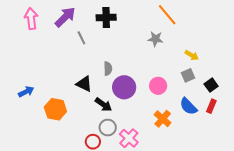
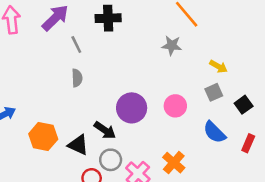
gray semicircle: (108, 68) -> (77, 78), moved
black triangle: (84, 84) -> (78, 145), moved
red rectangle: (211, 106) -> (248, 143), moved
orange cross: (163, 119) -> (174, 163), moved

